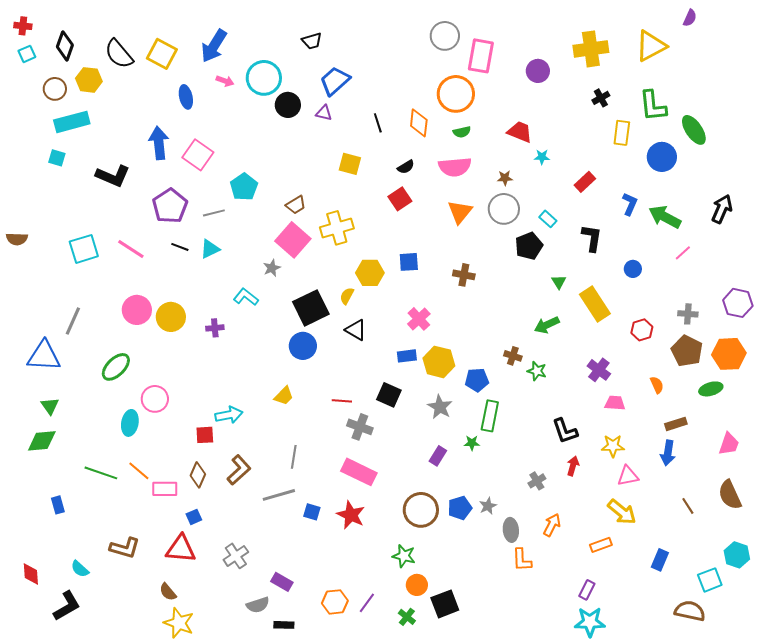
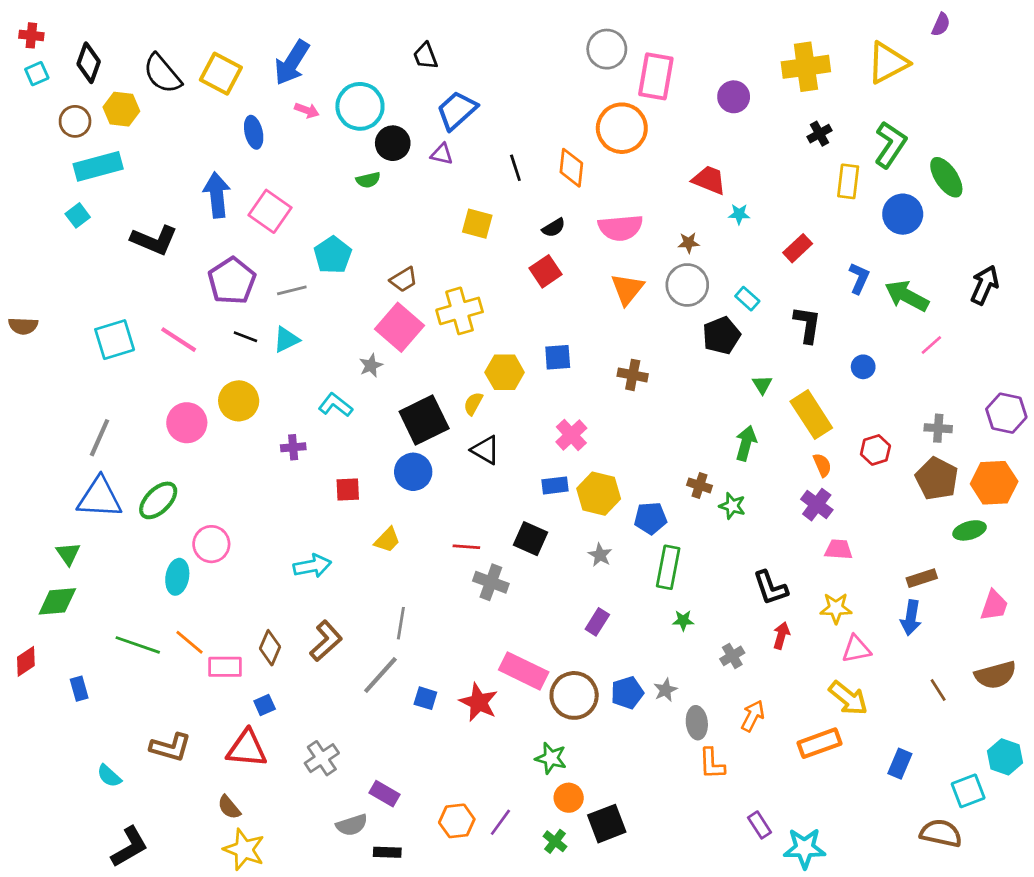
black trapezoid: (312, 41) -> (425, 56), turned 85
green L-shape: (653, 106) -> (890, 145), turned -140
green semicircle: (462, 132) -> (368, 180), moved
cyan square: (57, 158) -> (78, 215), turned 36
yellow circle: (171, 317) -> (239, 401), moved
green arrow: (547, 325) -> (746, 443), turned 130
blue triangle: (44, 356) -> (100, 498), moved
orange semicircle: (657, 385) -> (822, 465), moved
gray star: (440, 407) -> (600, 555), size x0.7
red square: (205, 435) -> (348, 490), moved
green star: (472, 443) -> (683, 620), moved
pink rectangle: (359, 472) -> (524, 671), moved
gray line: (279, 495) -> (380, 675), turned -32
brown semicircle: (730, 495) -> (995, 675), turned -80
orange rectangle: (601, 545) -> (820, 743), size x1.4
red diamond: (31, 574) -> (26, 661), moved, turned 60
purple rectangle: (587, 590) -> (760, 825), moved, turned -60
black L-shape: (67, 606) -> (130, 847), moved

